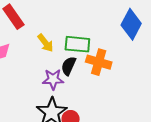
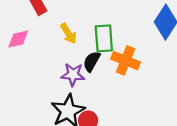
green rectangle: (77, 44) -> (104, 38), turned 75

